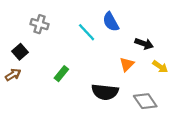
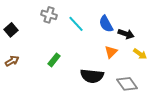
blue semicircle: (111, 22) -> (106, 24), moved
gray cross: (39, 24) -> (49, 15), moved
black square: (20, 52) -> (11, 30), moved

